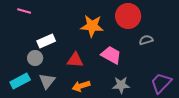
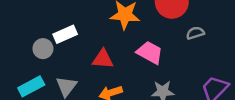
gray circle: (35, 58) -> (43, 49), moved

